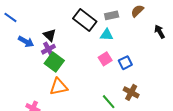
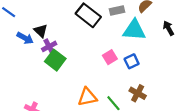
black triangle: (50, 35) -> (41, 31), moved
cyan triangle: (107, 35) -> (134, 30), moved, size x1.6
orange triangle: (59, 87) -> (87, 97), moved

